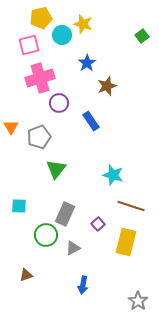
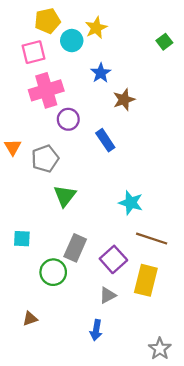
yellow star: (83, 24) -> (96, 28), turned 30
purple square: (98, 224) -> (113, 259), size x1.6
gray triangle: (73, 248) -> (108, 295), moved

